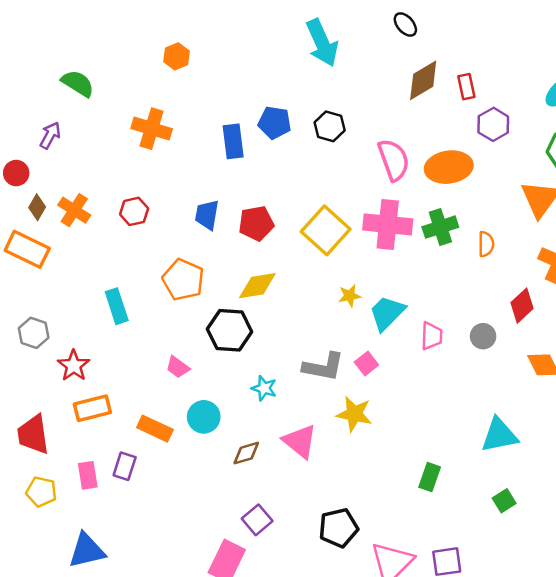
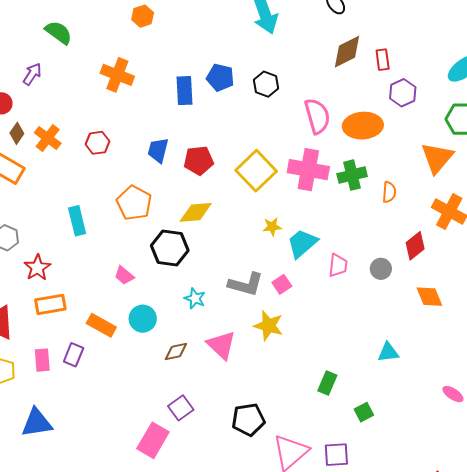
cyan triangle: (499, 435) -> (388, 352), size x0.7
green square: (504, 501) -> (364, 412), moved

